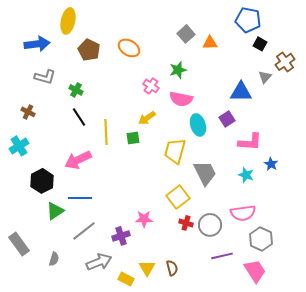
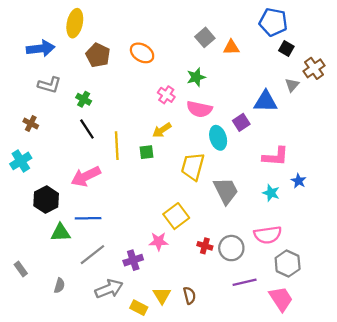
purple square: (227, 119) -> (241, 122), moved
yellow square: (178, 197) -> (176, 216), moved
green triangle: (55, 211) -> (60, 233), turned 30
gray rectangle: (19, 244) -> (21, 269), size x0.6

